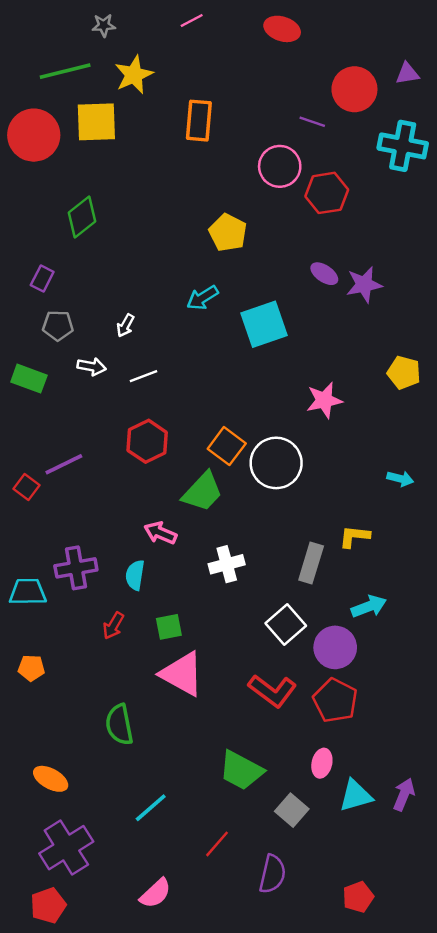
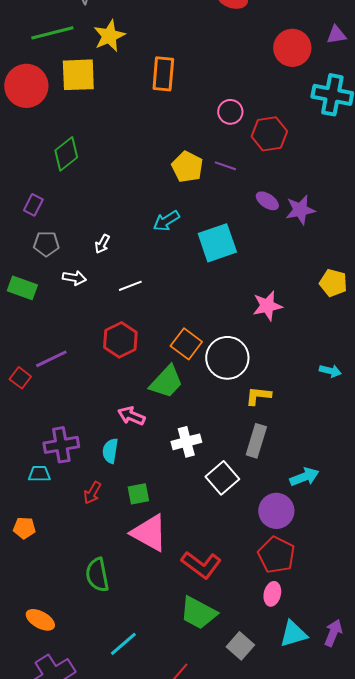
purple line: (312, 122) -> (225, 166), moved
pink circle: (280, 166) -> (230, 112), size x0.7
white line: (143, 376) -> (130, 286), moved
yellow L-shape: (354, 536) -> (258, 396), moved
cyan trapezoid: (28, 592) -> (39, 474), moved, size x0.7
white square: (286, 625) -> (222, 478), moved
red L-shape: (272, 691) -> (201, 565), moved
pink ellipse: (322, 763) -> (272, 594), moved

